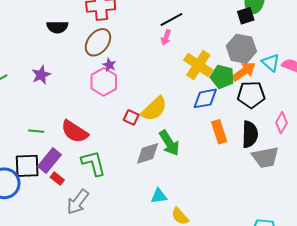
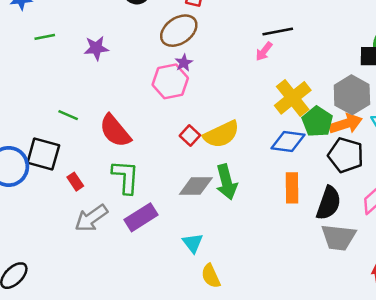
purple rectangle: (50, 161) -> (141, 217), moved
cyan triangle: (159, 196) -> (193, 243), turned 42

